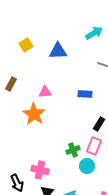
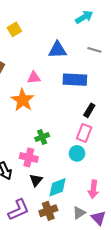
blue triangle: (58, 51) -> (57, 50), moved
blue rectangle: (85, 94) -> (75, 80), size x1.6
green cross: (73, 150) -> (42, 137), moved

